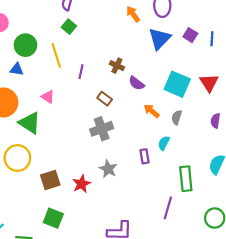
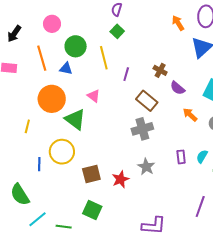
brown rectangle: (105, 99) -> (147, 101), size x1.5
cyan semicircle: (164, 143) -> (202, 156), moved

